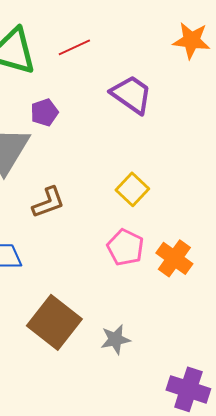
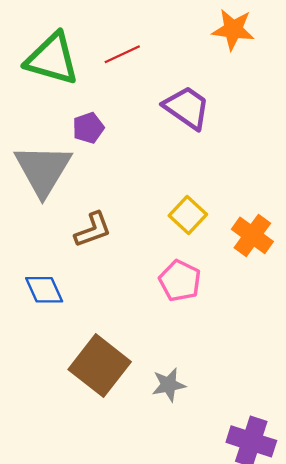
orange star: (191, 40) -> (233, 29), moved
orange cross: (174, 258) -> (252, 235), moved

